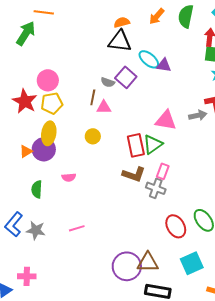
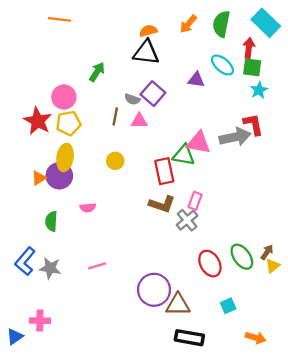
green arrow: (26, 33) -> (97, 72), moved, size x0.7
cyan ellipse: (149, 59) -> (222, 65), moved
pink triangle: (104, 107) -> (139, 121), moved
gray arrow: (198, 115) -> (235, 137), size x1.5
green triangle: (153, 144) -> (184, 155), moved, turned 45
gray cross: (156, 188) -> (187, 220), turned 30
cyan square: (192, 263) -> (228, 306), size x0.6
purple circle: (127, 266) -> (154, 290), moved

